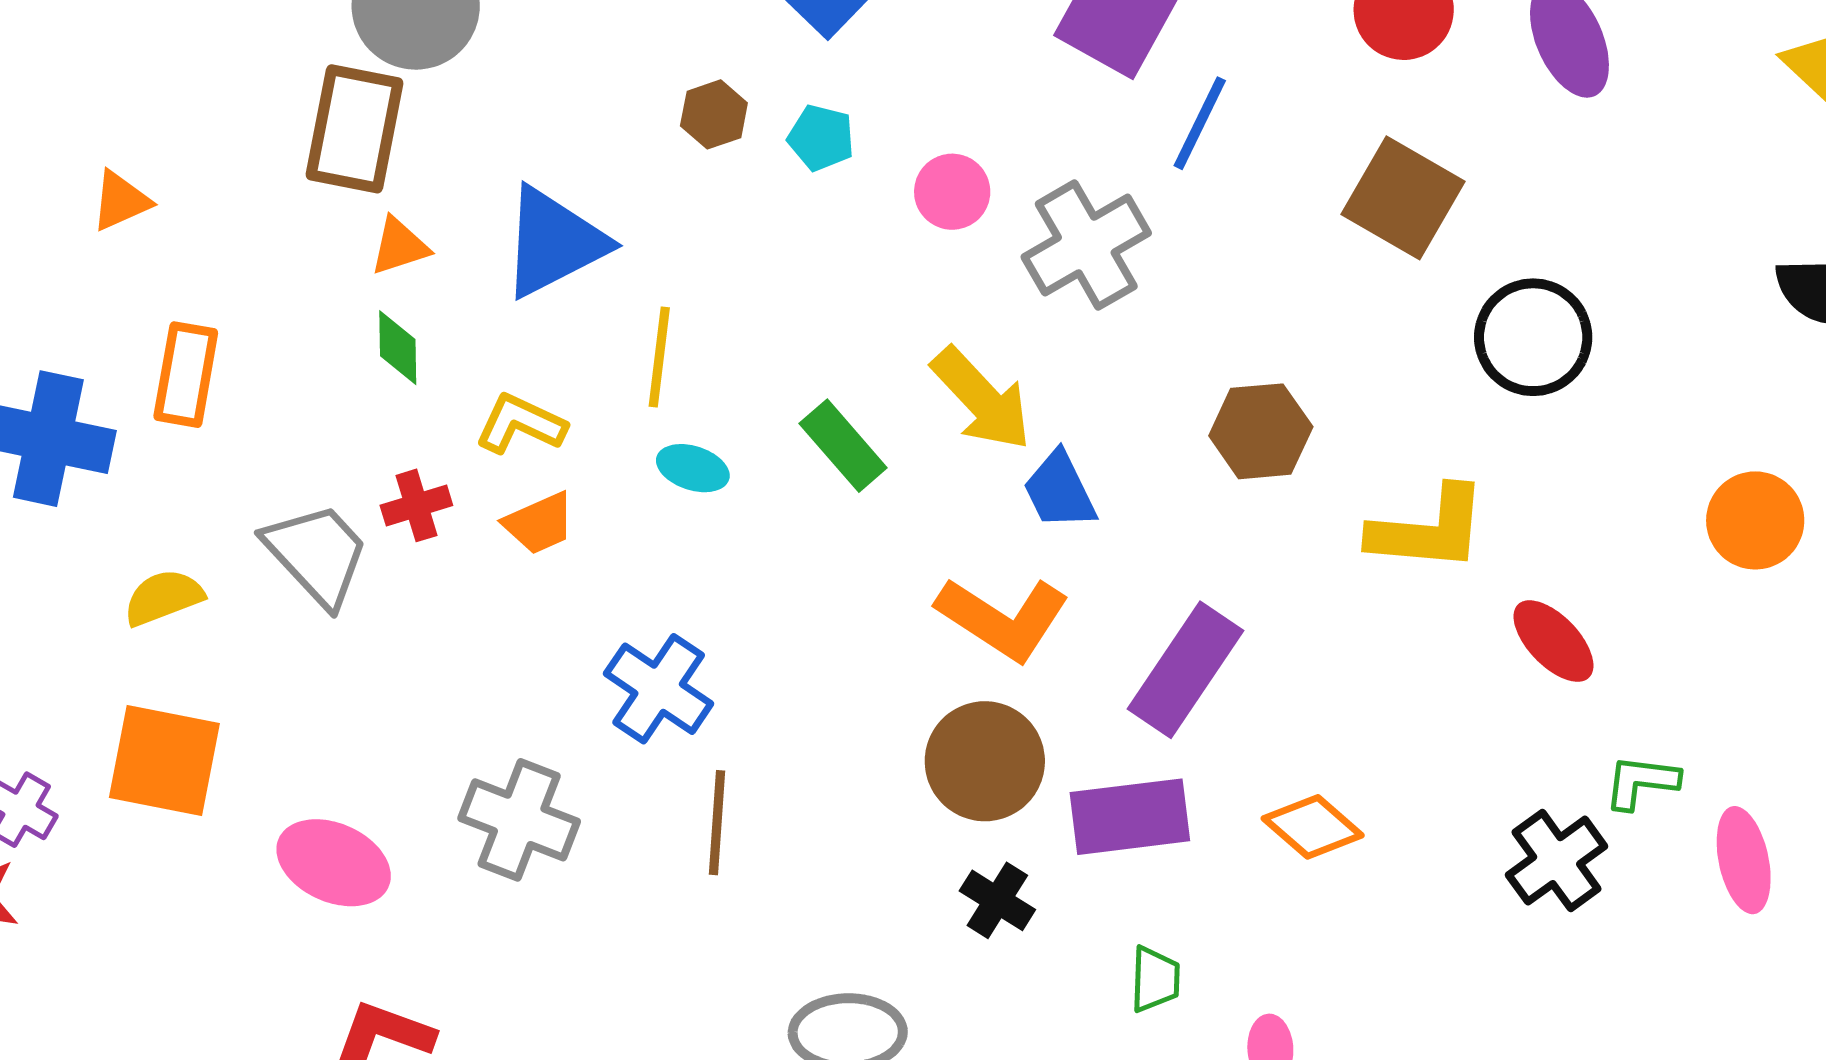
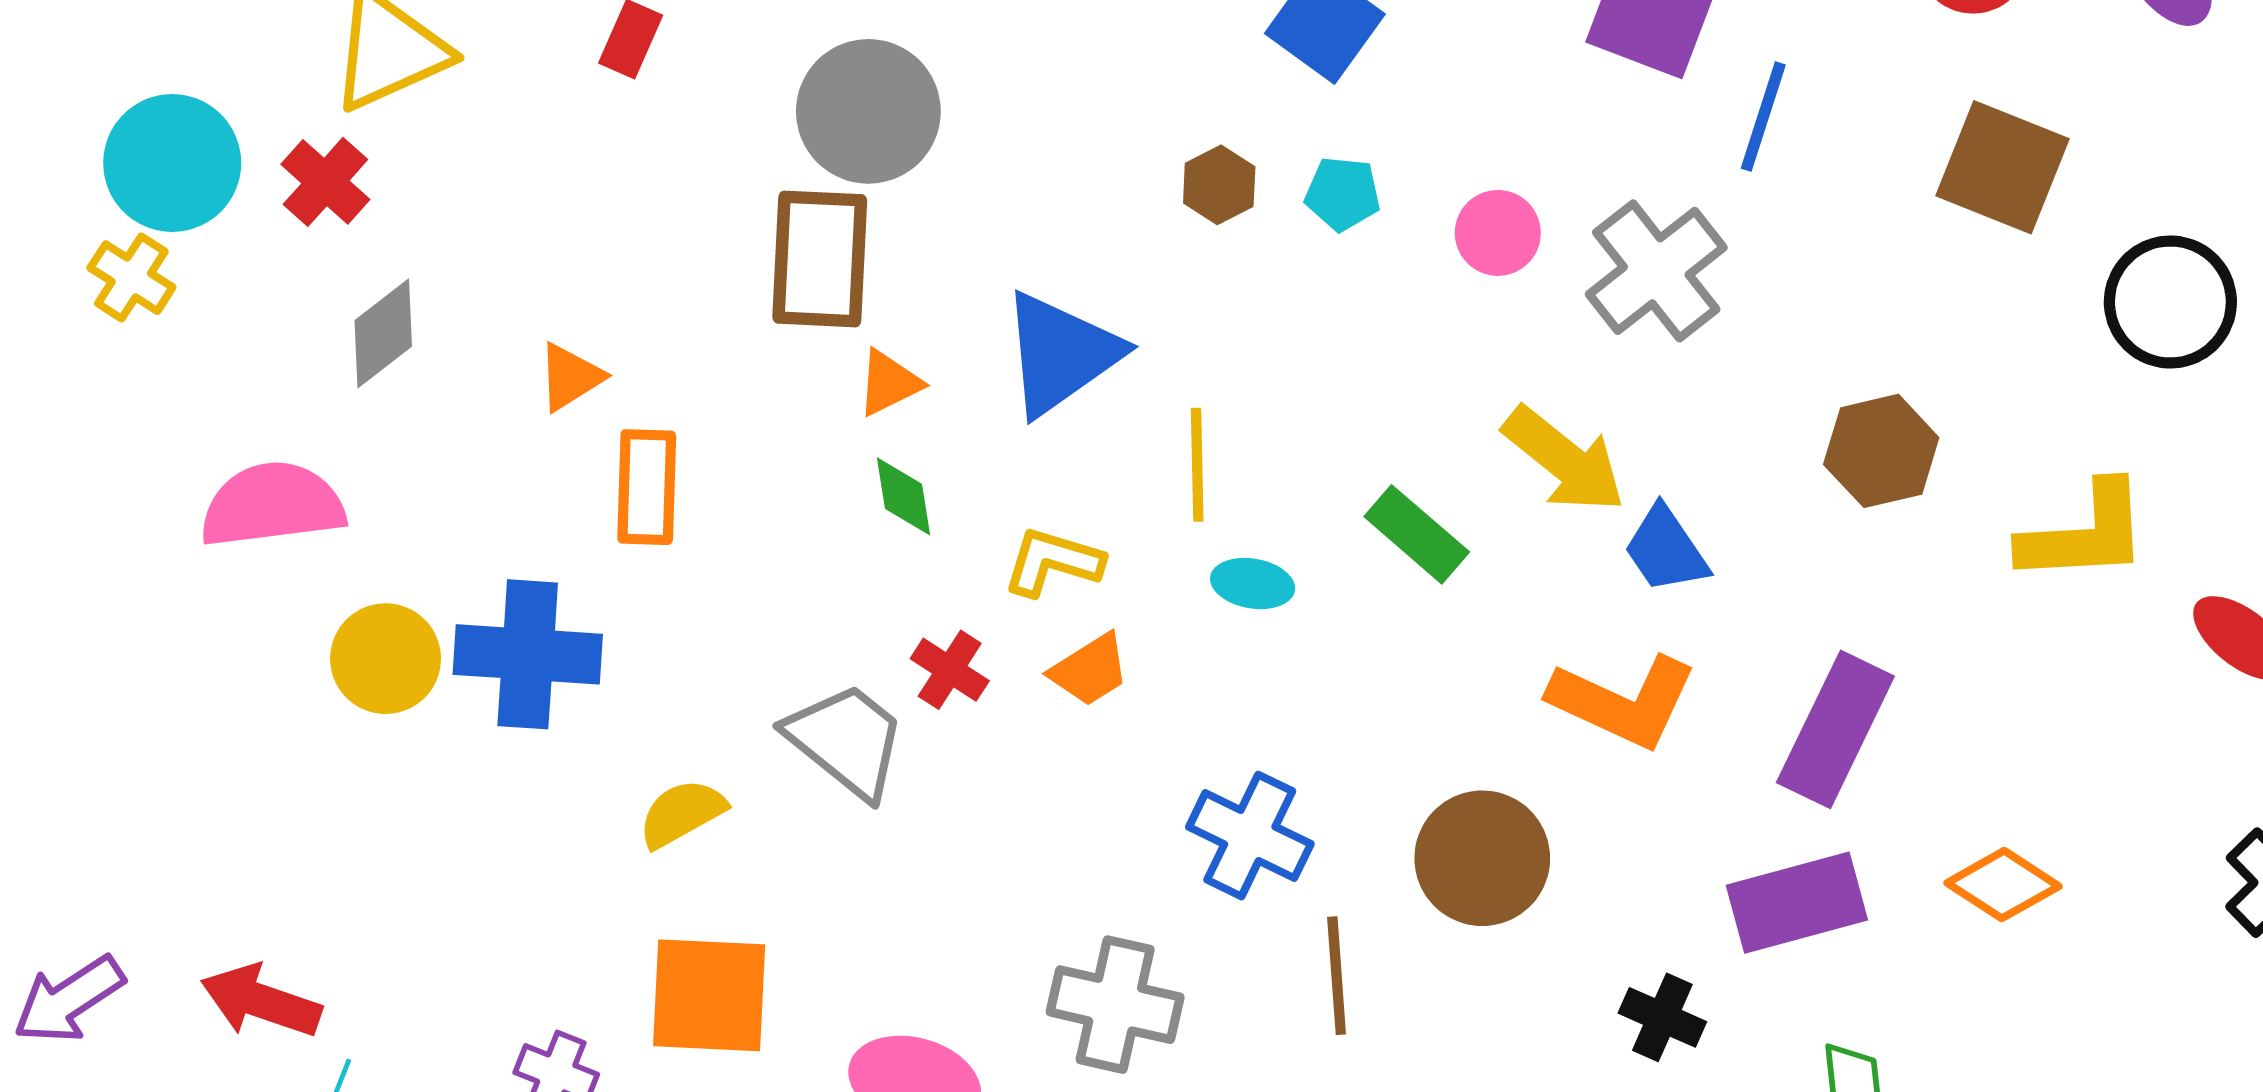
orange rectangle: (186, 375) -> (647, 487), moved
red cross: (416, 505) -> (950, 670), turned -32
brown circle: (985, 761) -> (1482, 858), moved

